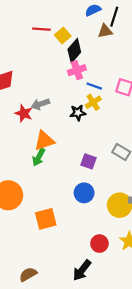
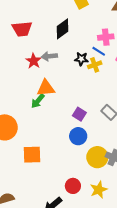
black diamond: (74, 51) -> (63, 29), moved
pink cross: (77, 70) -> (106, 37), moved
black star: (78, 113) -> (81, 59), moved
blue circle: (84, 193) -> (78, 136), moved

